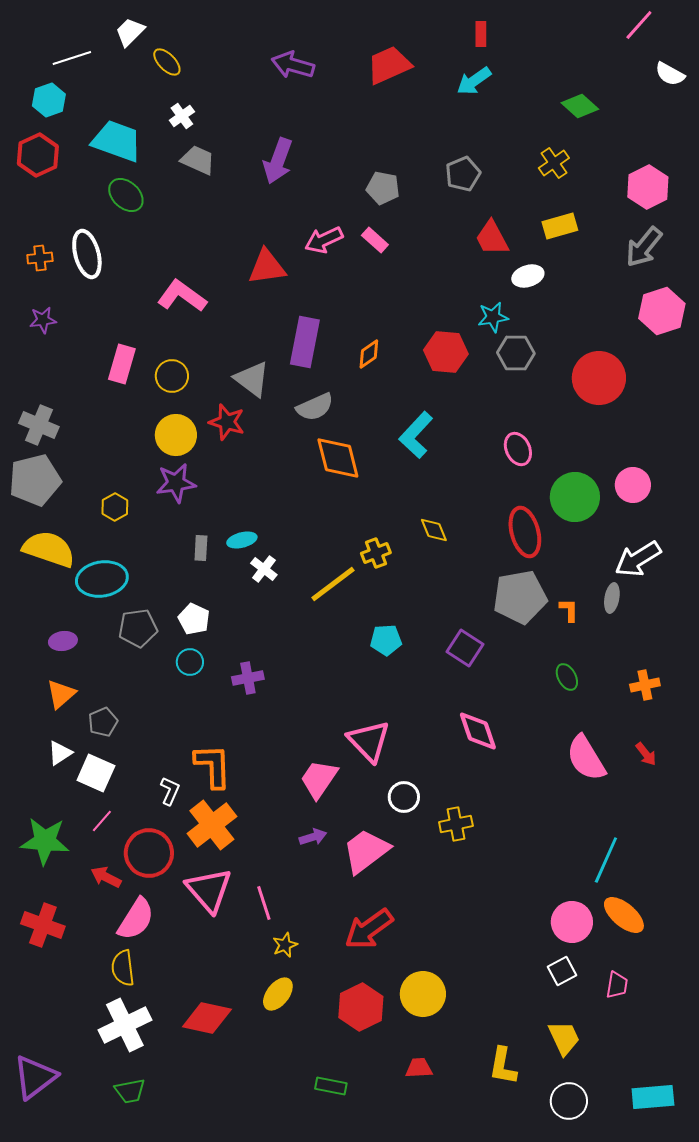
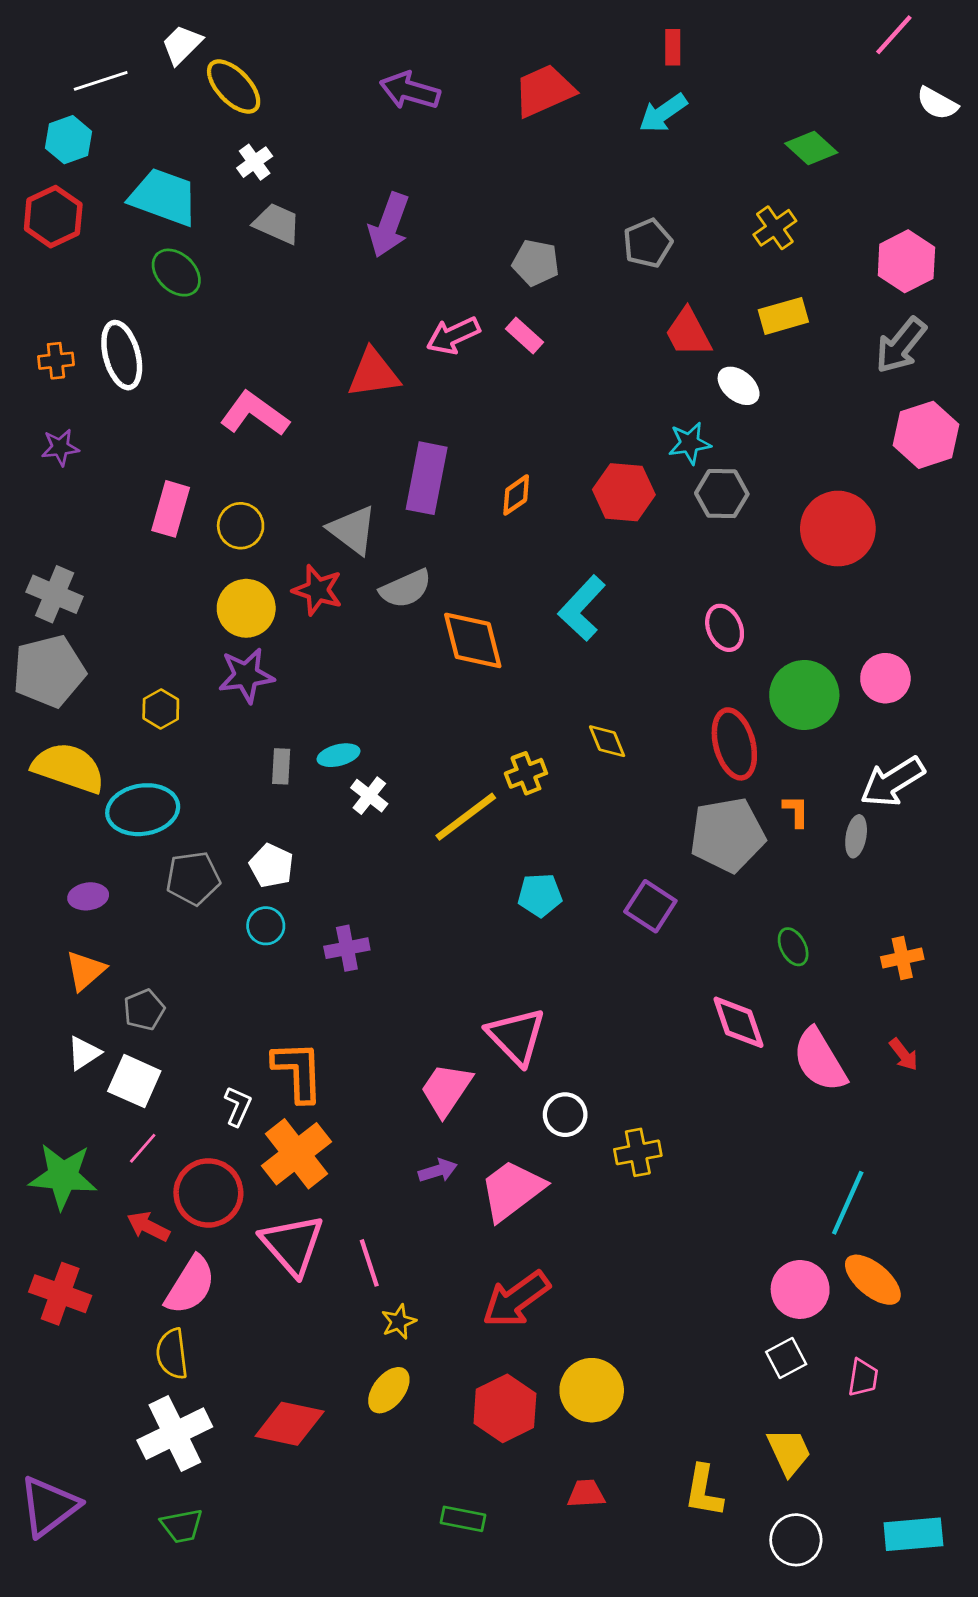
yellow ellipse: (167, 62) -> (234, 87), size x1.4
white ellipse: (528, 276) -> (739, 386), turned 56
gray semicircle: (315, 407) -> (406, 589), moved
orange L-shape: (569, 610) -> (796, 811), moved
pink diamond: (478, 731) -> (739, 1022), moved

